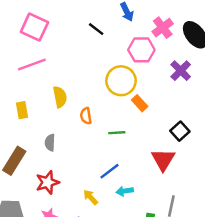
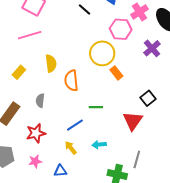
yellow rectangle: (22, 110) -> (19, 72), turned 48
orange semicircle: (86, 116) -> (71, 81), size x1.5
green line: (117, 133) -> (96, 107), moved
blue line: (110, 171) -> (75, 125), moved

